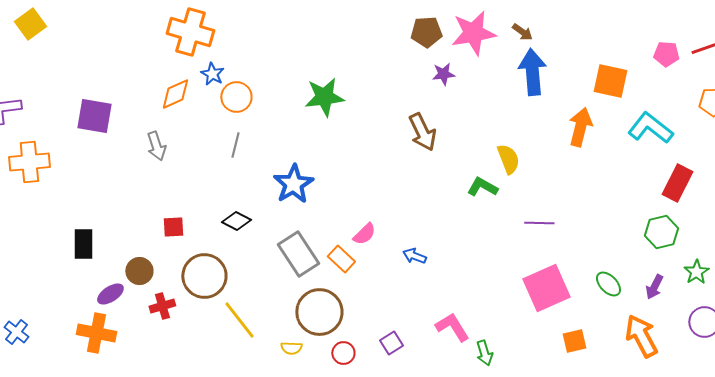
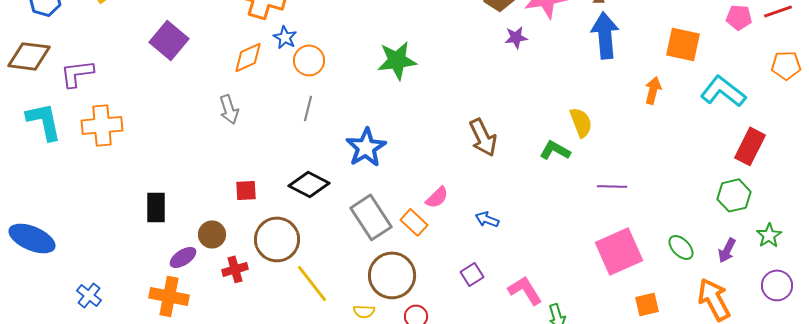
purple square: (94, 116) -> (169, 40), moved, turned 30
orange arrow: (580, 127) -> (653, 90), size x0.7
brown arrow: (422, 132) -> (483, 137), moved
black diamond: (236, 221) -> (309, 184), size x1.4
purple square: (391, 343) -> (472, 274), moved

